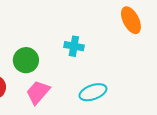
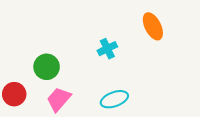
cyan cross: (74, 46) -> (107, 49), moved, turned -36

